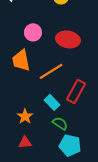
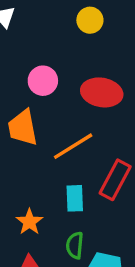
cyan rectangle: (52, 102) -> (75, 198), turned 42
green semicircle: (60, 123) -> (75, 245), moved, turned -119

